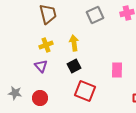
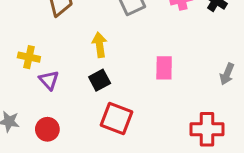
yellow cross: (46, 45) -> (29, 57), moved, turned 32
pink rectangle: (117, 70) -> (164, 68), moved

